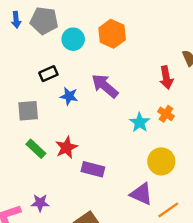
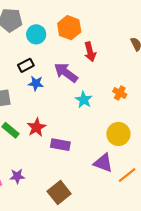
black rectangle: (48, 74) -> (26, 65), moved
red arrow: (166, 78) -> (90, 52), moved
cyan star: (140, 122) -> (84, 100), moved

